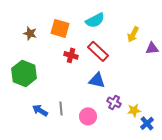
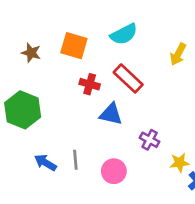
blue triangle: (97, 80) -> (111, 114), moved
purple cross: (114, 102) -> (150, 140), moved

